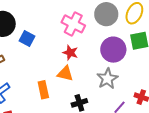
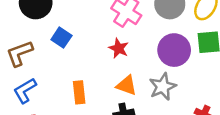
blue square: (27, 39) -> (61, 38), moved
orange triangle: (65, 74) -> (126, 85), moved

